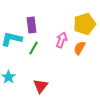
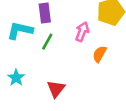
orange semicircle: (80, 48) -> (100, 54), moved

